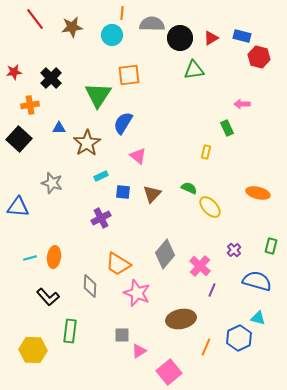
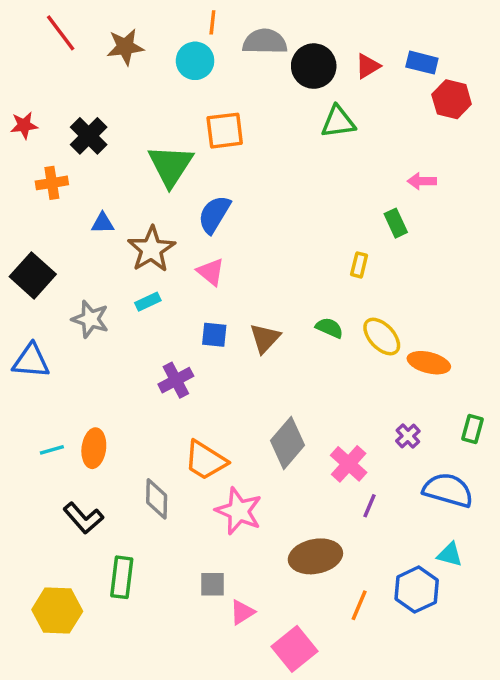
black square: (19, 139) -> (33, 275), moved
pink triangle: (138, 156) -> (211, 272), moved
cyan rectangle: (101, 176) -> (148, 302), moved
orange ellipse: (258, 193) -> (429, 363), moved
yellow ellipse: (210, 207) -> (382, 337), moved

